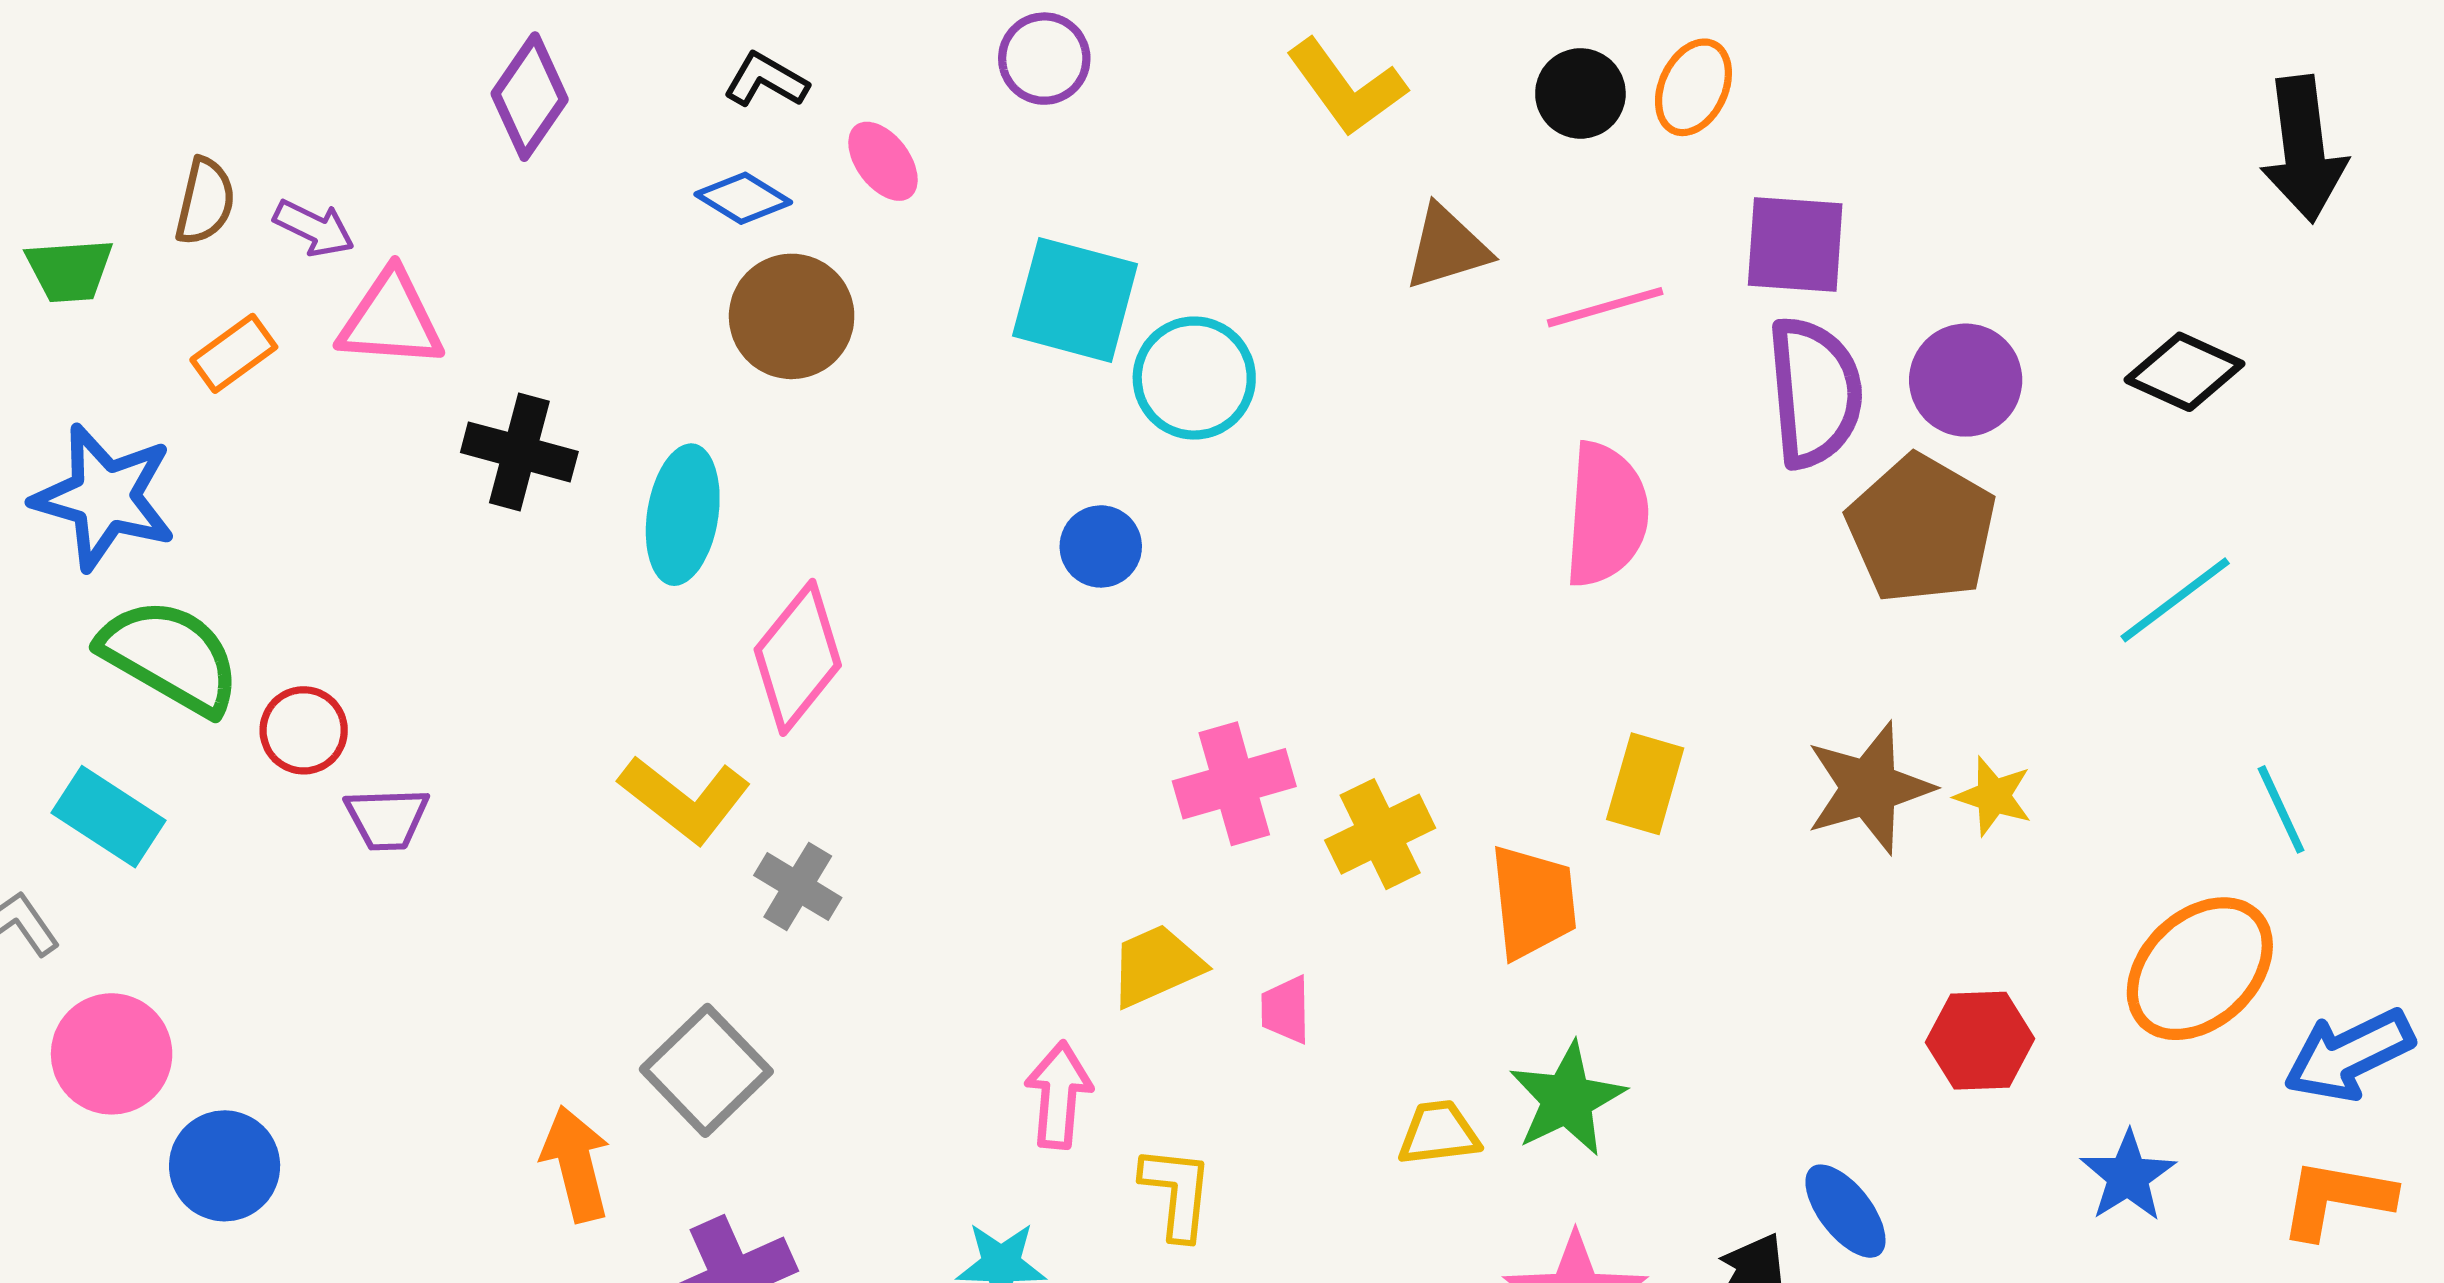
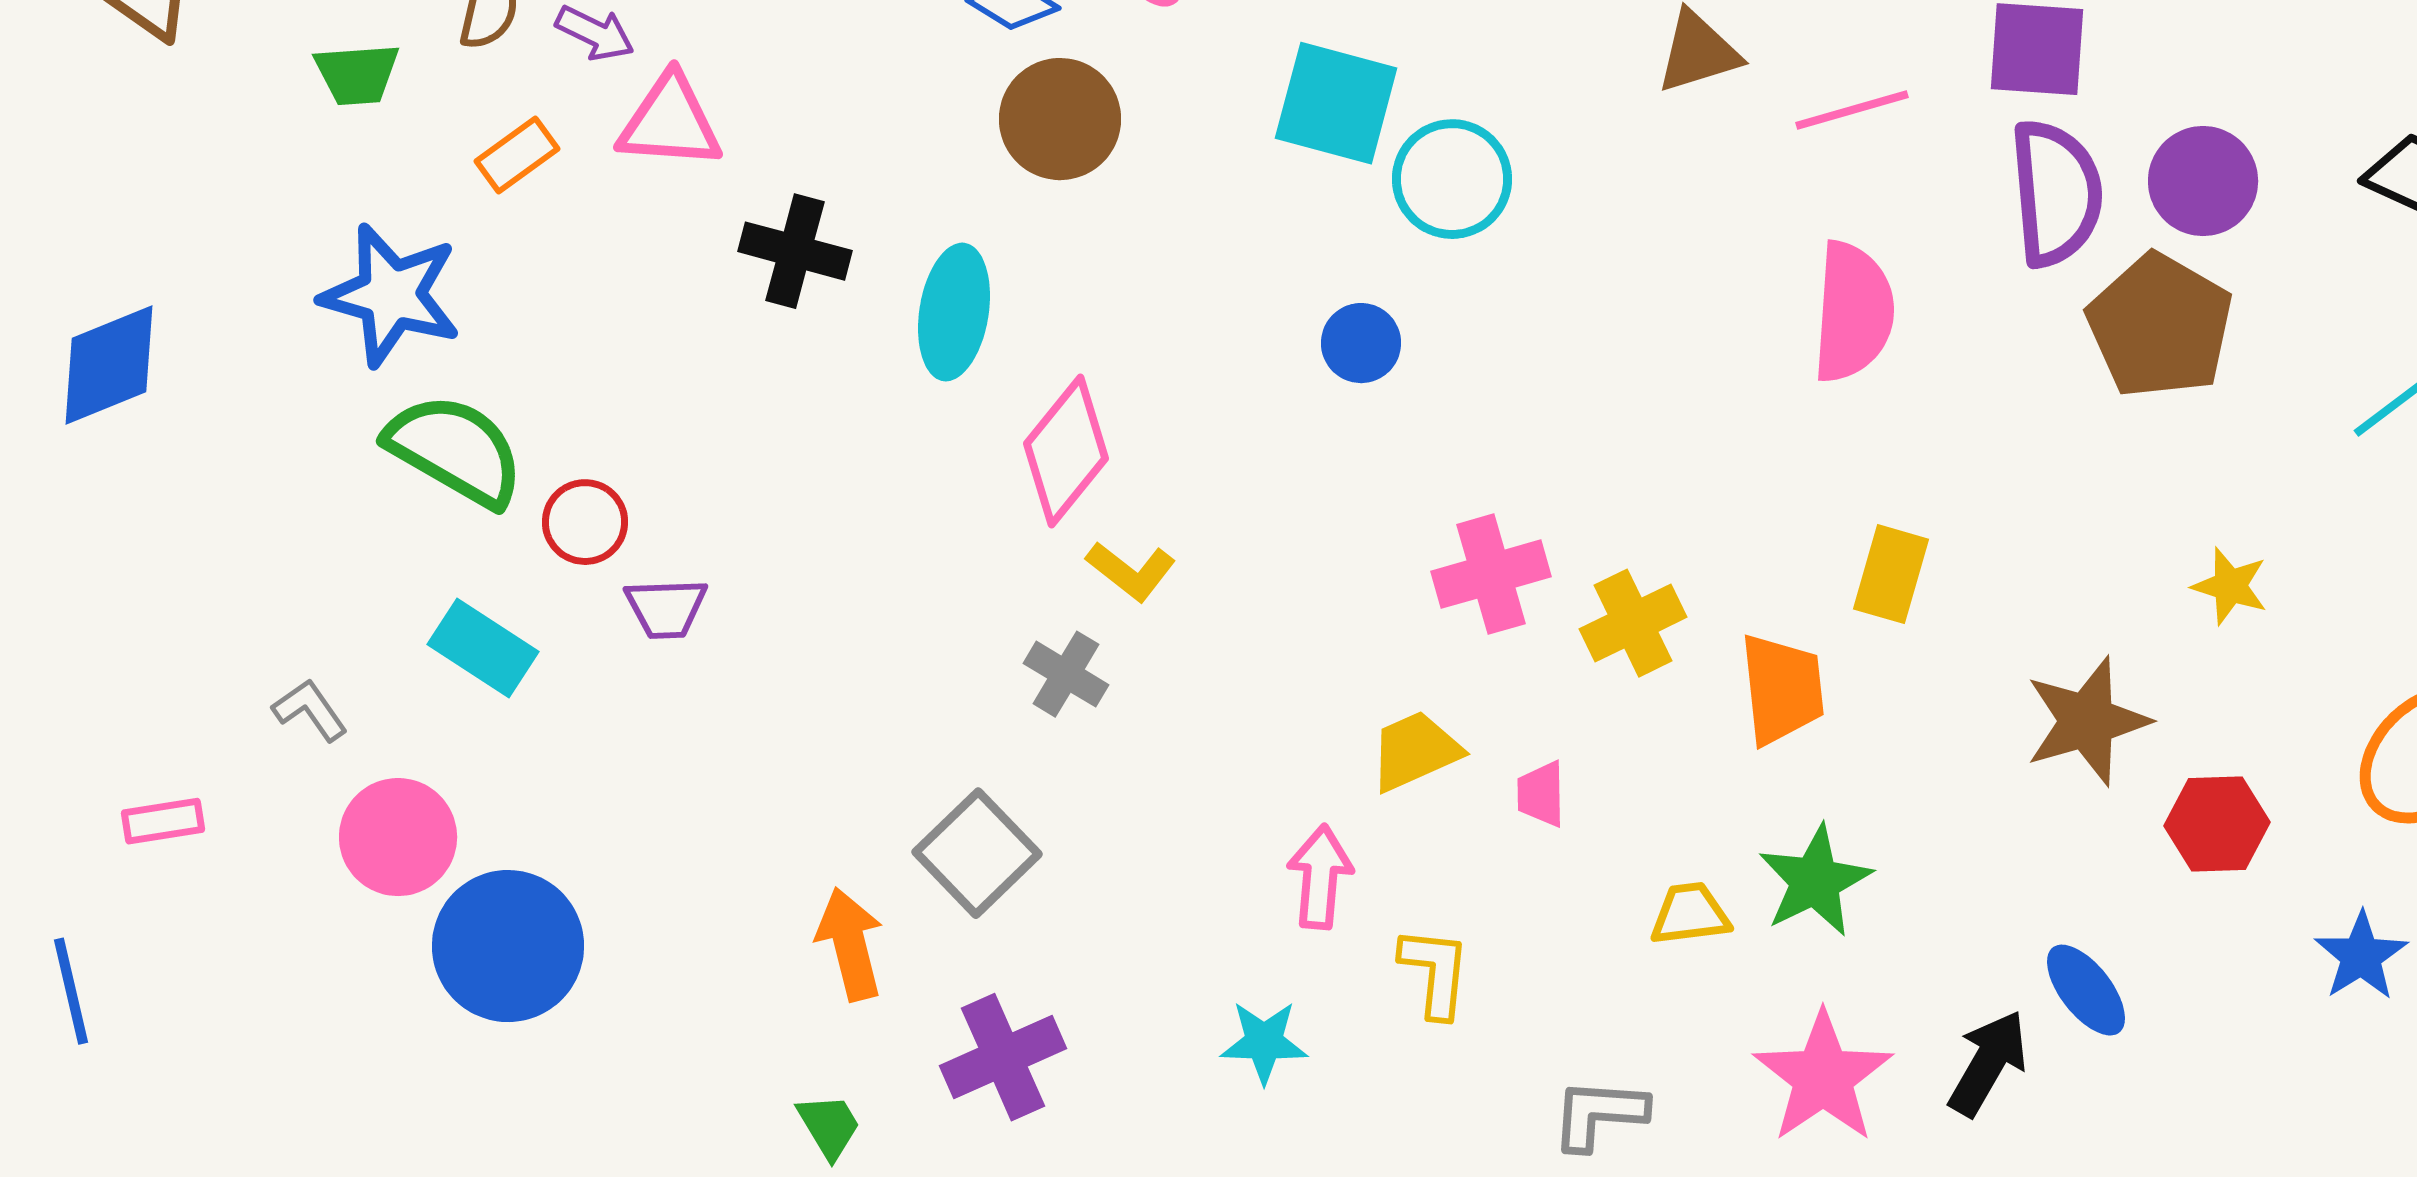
brown star: (1869, 788) -> (2087, 721), moved
yellow L-shape: (685, 799) -> (1131, 571), moved, size x0.7
cyan rectangle: (108, 817) -> (483, 648), moved
blue circle: (225, 1166) -> (508, 946), size x1.4

